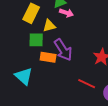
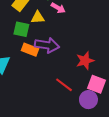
purple arrow: (63, 50) -> (47, 45), turned -60

